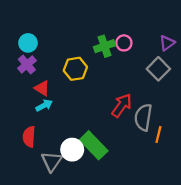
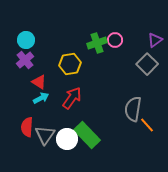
red arrow: (122, 105) -> (72, 98), moved
orange line: (158, 135) -> (147, 125), turned -56
gray triangle: (52, 161) -> (45, 135), moved

